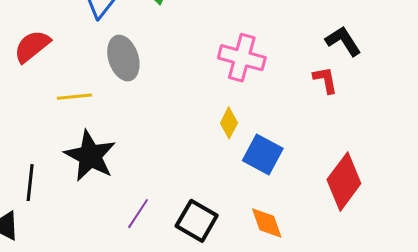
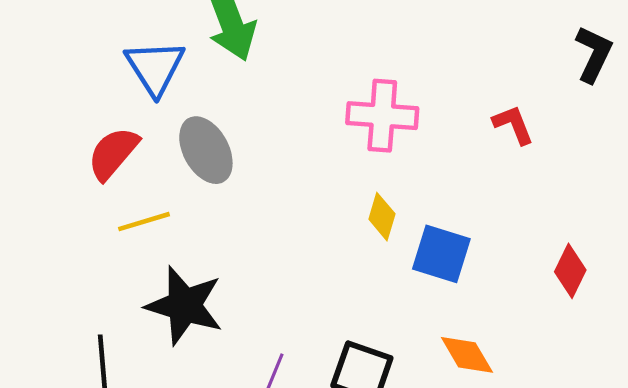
black L-shape: (343, 41) -> (594, 54), moved, turned 69
red semicircle: (32, 46) -> (113, 153), moved
red diamond: (344, 182) -> (570, 271), size x0.6

